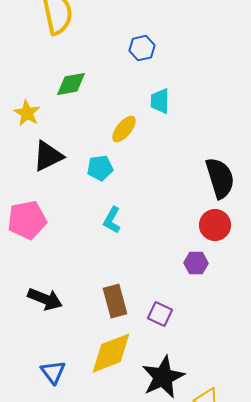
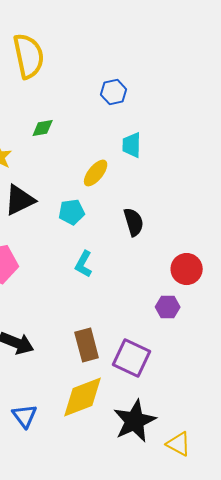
green diamond: (71, 84) -> (43, 128), size x0.7
black semicircle: (220, 178) -> (134, 222), moved, size x0.7
purple square: (160, 314) -> (132, 358), size x1.5

